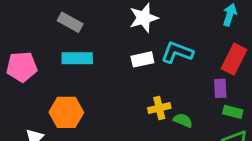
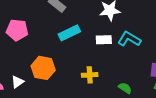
cyan rectangle: (77, 58) -> (69, 33), moved, turned -35
yellow cross: (159, 108) -> (90, 75), moved

